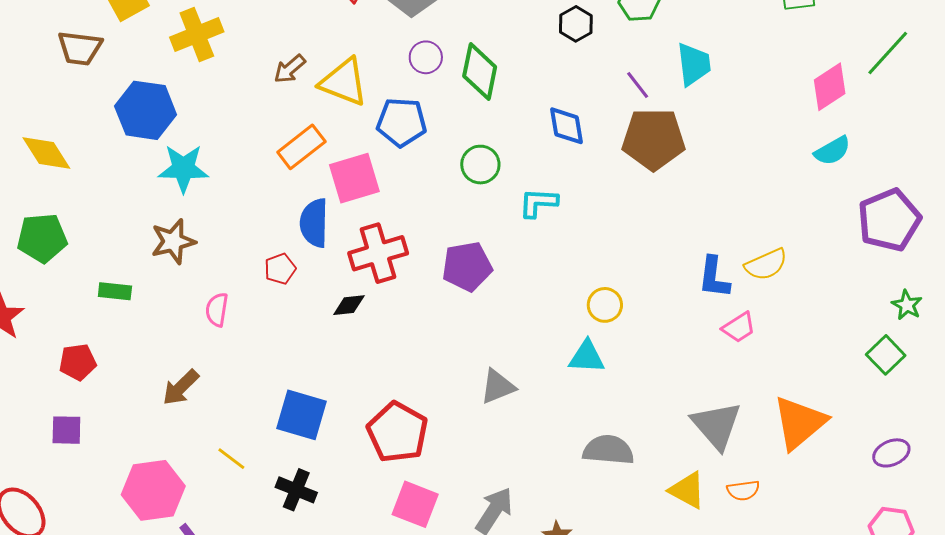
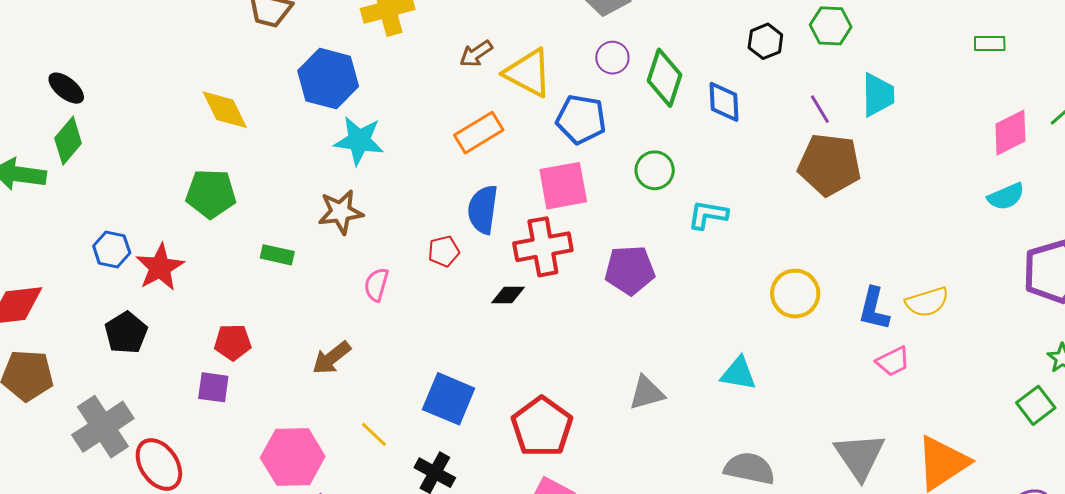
blue diamond: (567, 126) -> (724, 102), moved
pink square: (354, 178) -> (563, 186), moved
yellow circle: (605, 305) -> (795, 294), moved, size x1.4
red pentagon: (78, 362) -> (233, 342), moved

